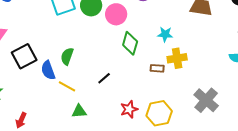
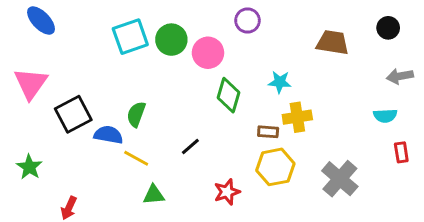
blue semicircle: (48, 70) -> (108, 135), turned 120
yellow hexagon: (159, 113) -> (275, 167), moved

